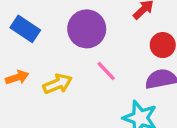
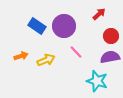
blue rectangle: (25, 29) -> (37, 26), moved

